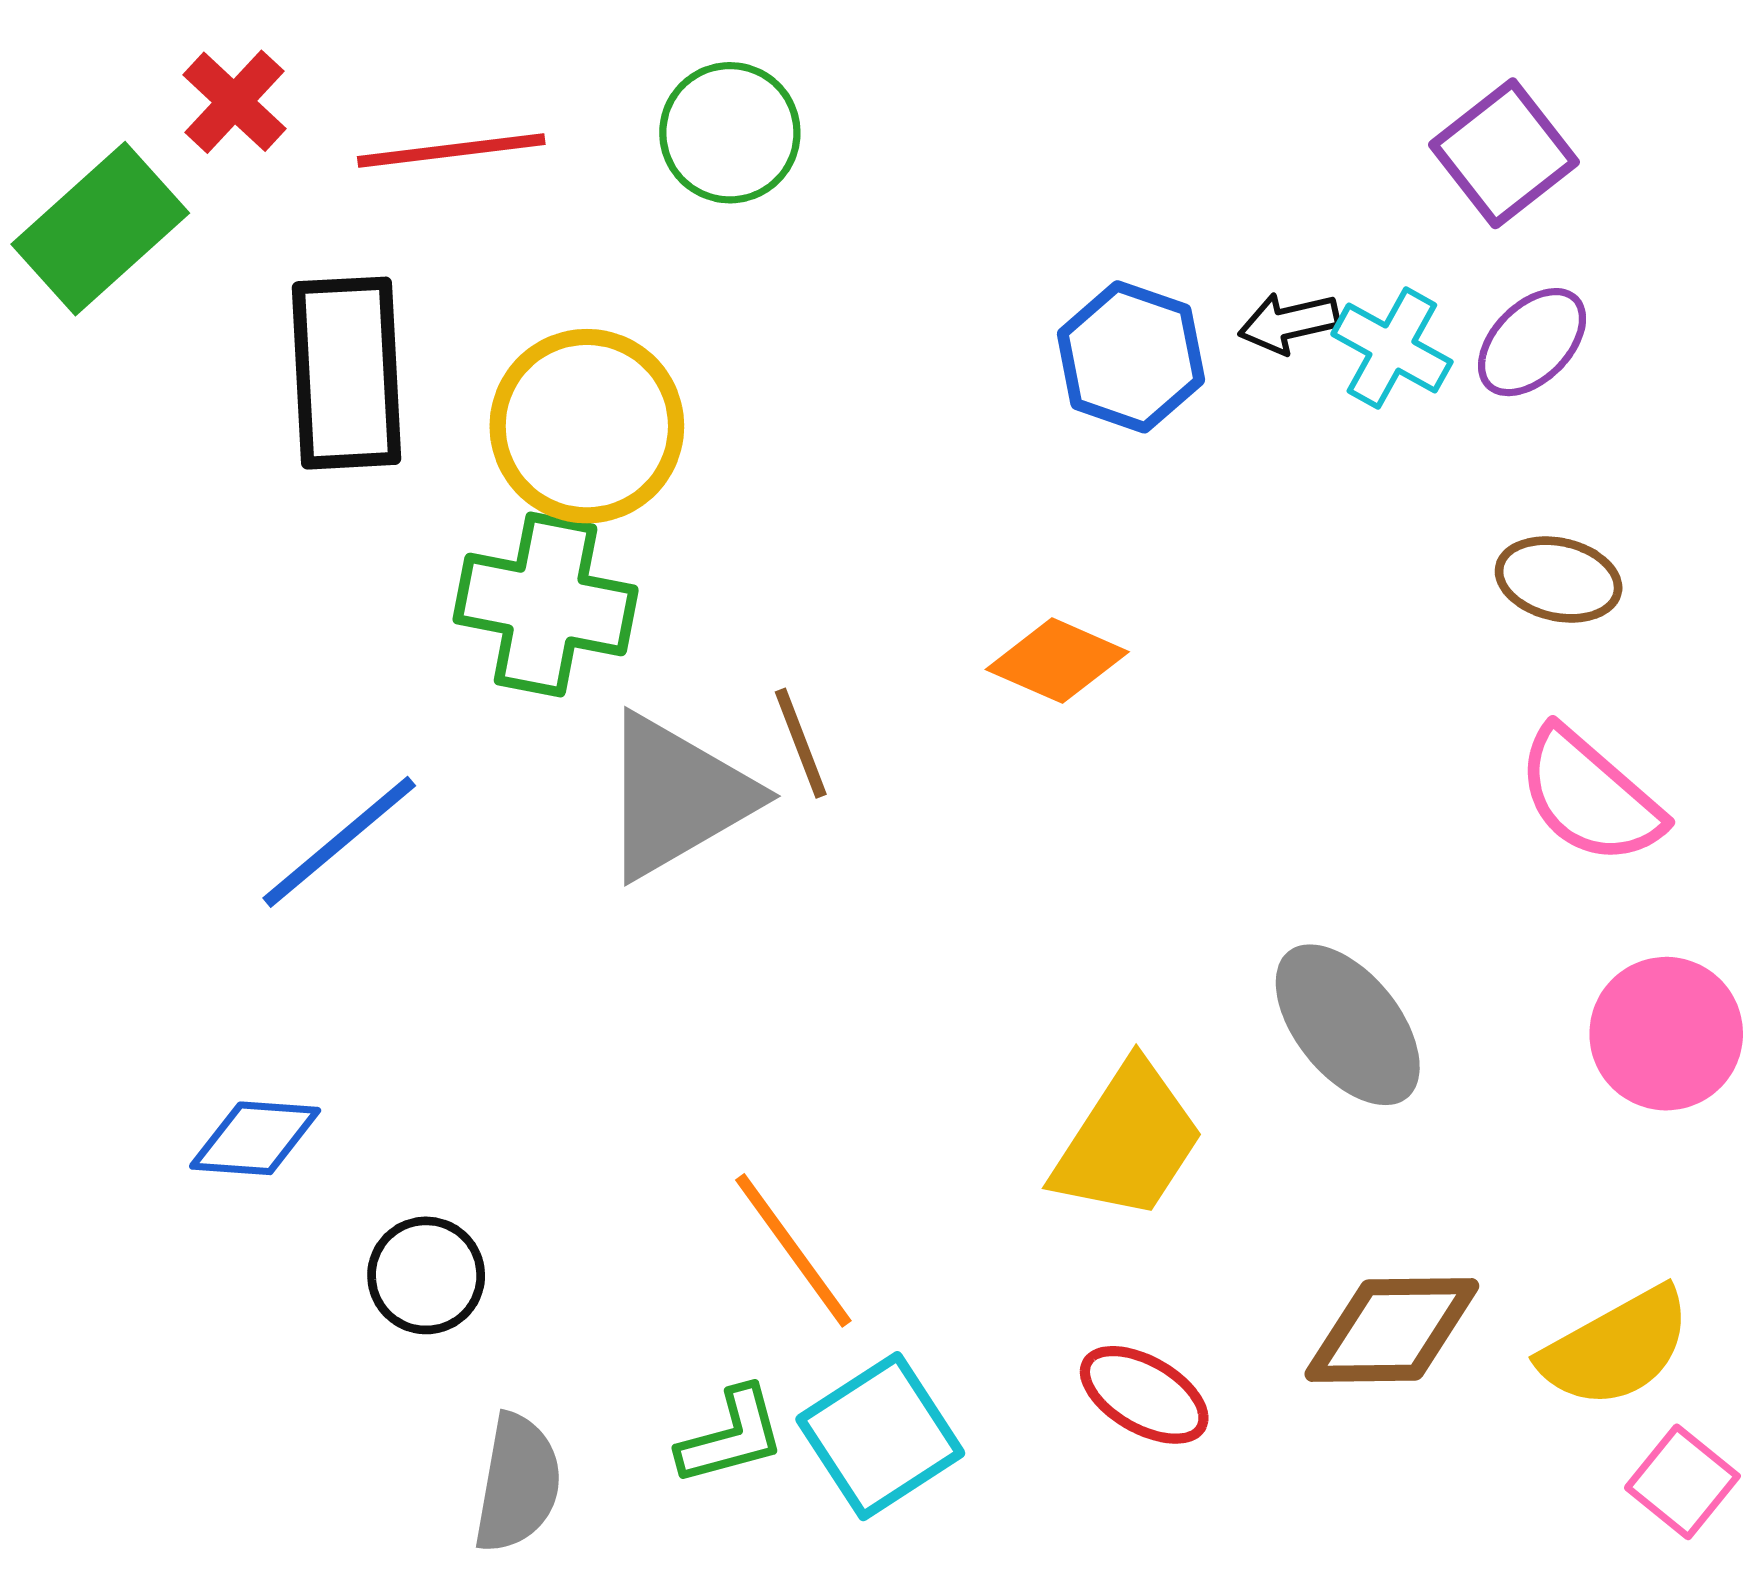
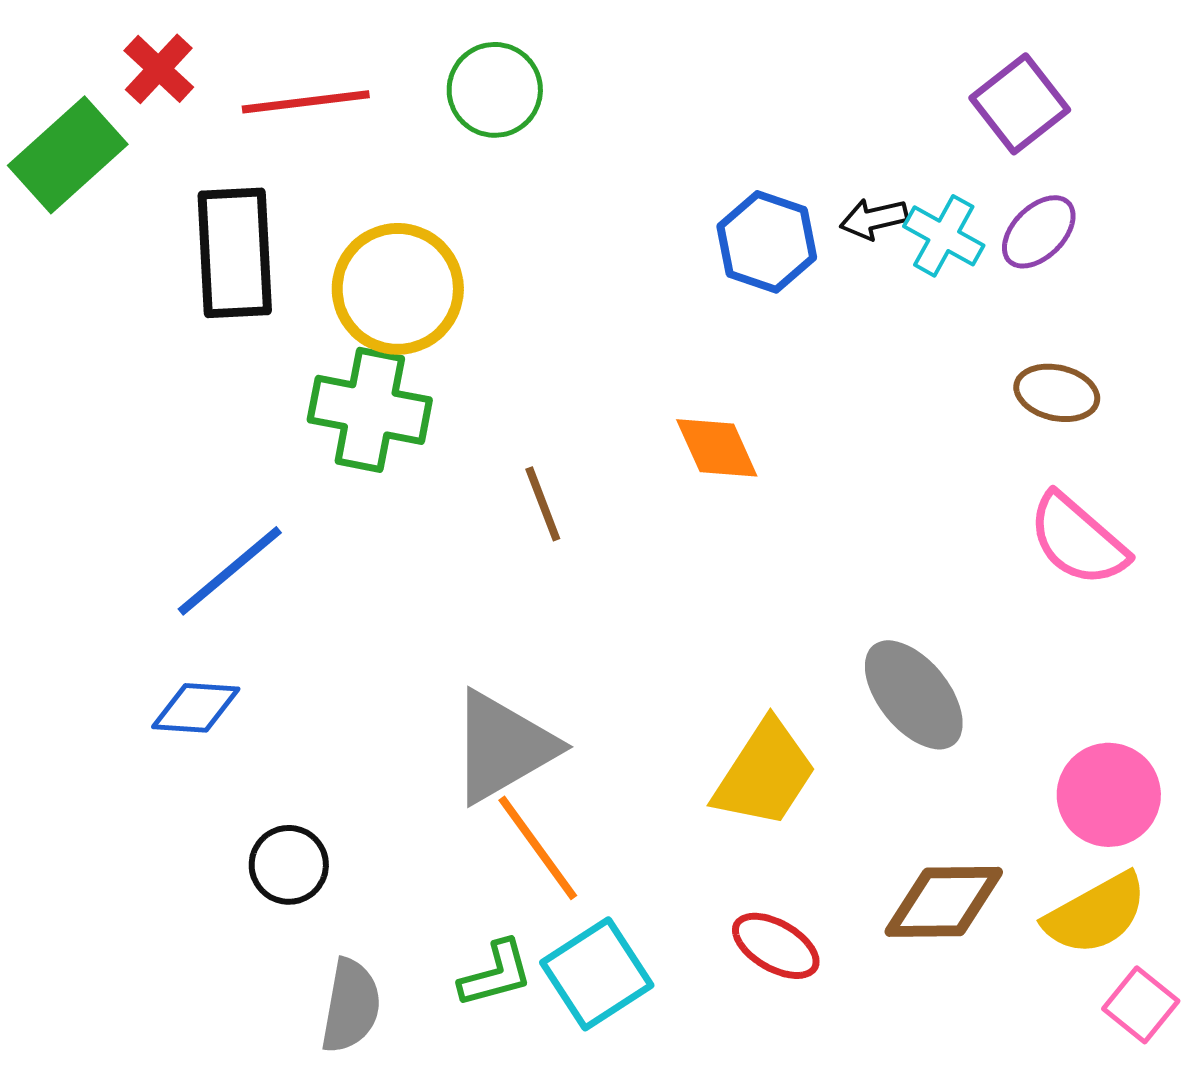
orange diamond: (1057, 661) -> (717, 448), turned 42
gray triangle: (677, 796) -> (503, 747), moved
pink circle: (1666, 1034) -> (1109, 795), moved
blue diamond: (255, 1138) -> (196, 708), moved

